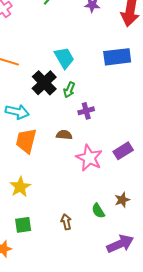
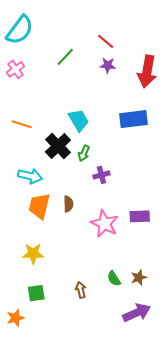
brown semicircle: (64, 135) -> (68, 204), moved, turned 84
purple rectangle: (123, 151) -> (140, 216), turned 30
yellow star: (20, 187) -> (33, 254), turned 30
brown star: (122, 200) -> (139, 277), moved

